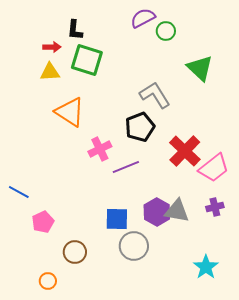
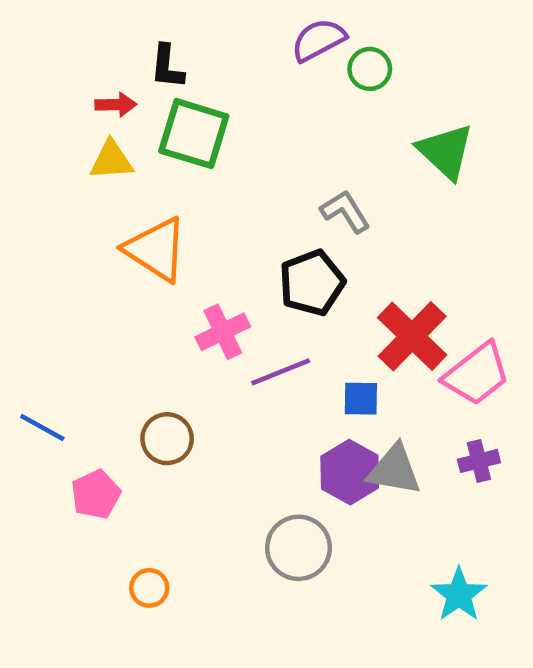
gray L-shape: (155, 95) -> (345, 211), size x0.7
blue square: (117, 219) -> (361, 399), moved, size x0.7
brown circle: (75, 252) -> (167, 439), moved
orange circle: (48, 281) -> (149, 588), moved

